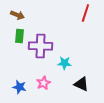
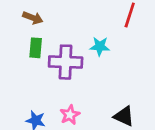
cyan star: (64, 63) -> (100, 46), moved

